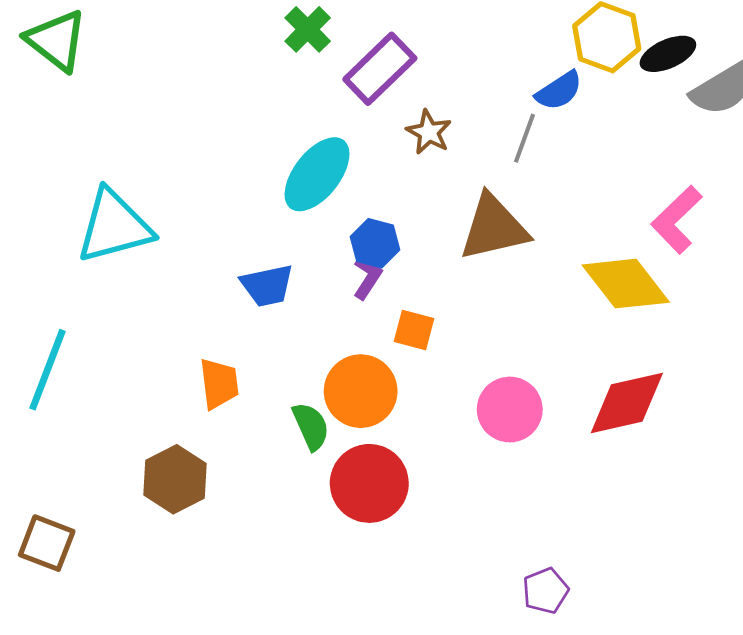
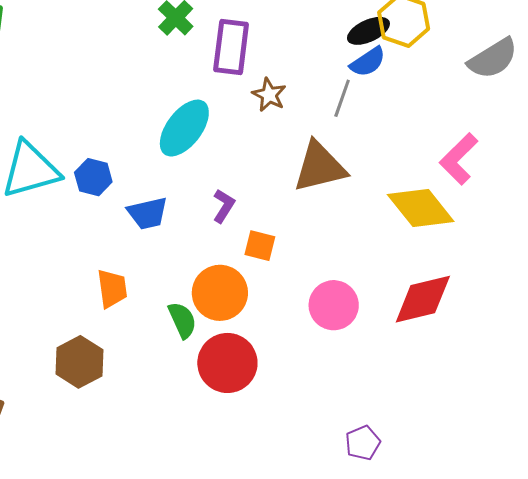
black ellipse: (668, 54) -> (368, 31), moved
purple rectangle: (380, 69) -> (231, 47), turned -38
blue hexagon: (375, 243) -> (93, 177), moved

